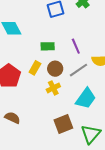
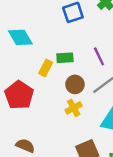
yellow rectangle: (35, 68) -> (46, 68), moved

